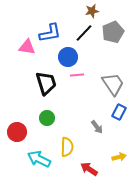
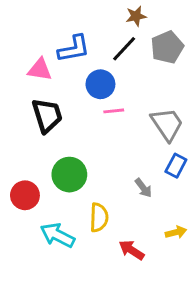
black trapezoid: (46, 83) -> (47, 115), moved
green circle: (47, 118) -> (69, 175), size x1.5

